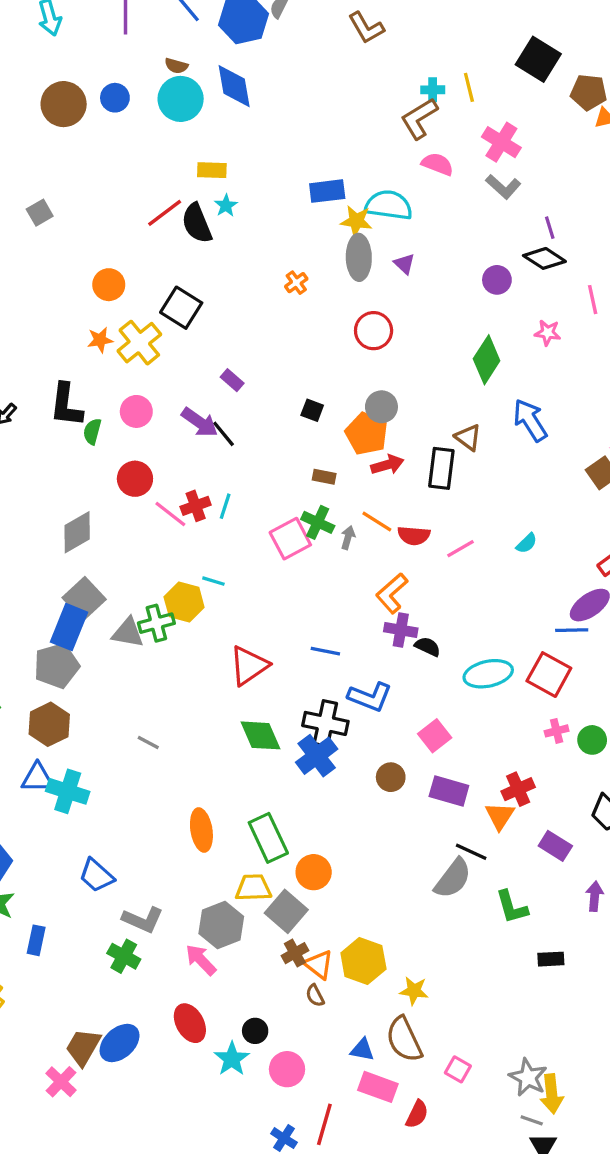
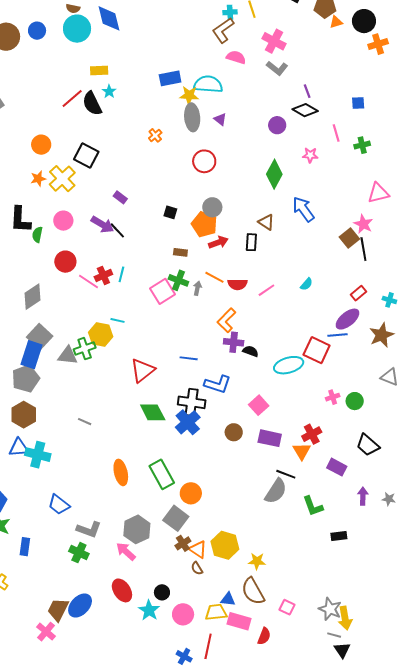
black rectangle: (441, 468) -> (251, 242), size x0.7
red square: (549, 675) -> (317, 350), moved
yellow trapezoid: (253, 888) -> (216, 612), moved

